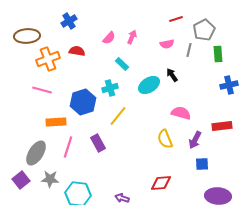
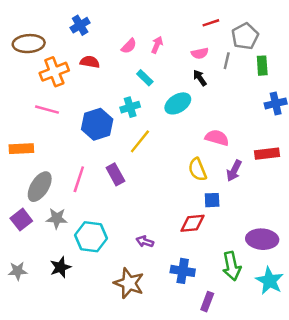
black arrow: (172, 75) -> (200, 78), moved
orange rectangle: (56, 122) -> (21, 149), moved
blue square: (202, 164) -> (212, 200), moved

